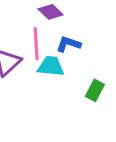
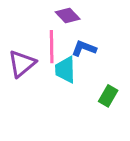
cyan trapezoid: (51, 66) -> (65, 70), turned -100

